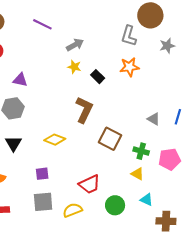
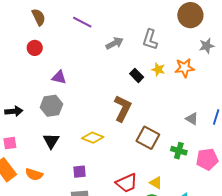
gray L-shape: (129, 36) -> (150, 40), moved
yellow star: (74, 67) -> (158, 69), moved
orange star: (129, 67) -> (185, 68), moved
yellow triangle: (137, 174) -> (156, 183), moved

